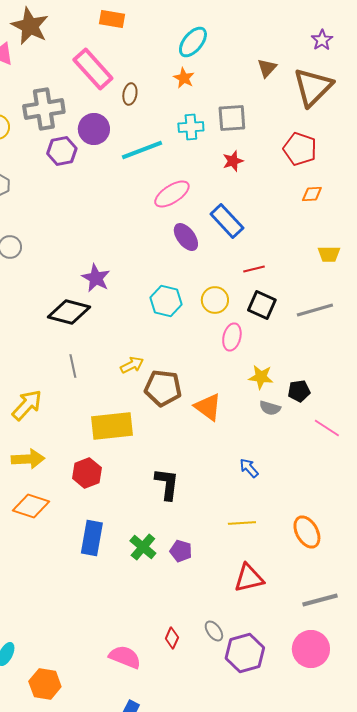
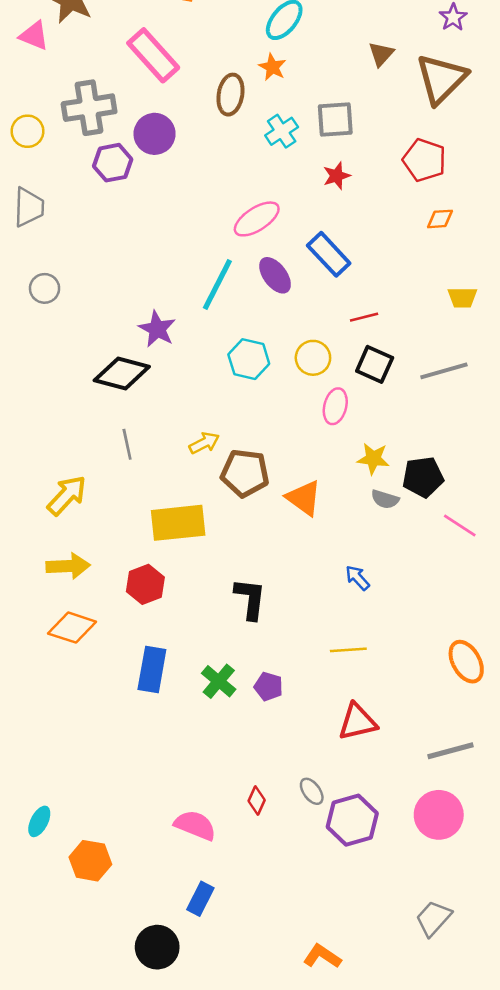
brown ellipse: (130, 94) -> (230, 95), moved, size x1.4
cyan cross: (191, 127) -> (282, 131), turned -30
cyan line: (142, 150) -> (217, 284), moved, turned -42
black pentagon: (299, 391) -> (423, 477), size x1.4
orange ellipse: (307, 532) -> (466, 662), moved

